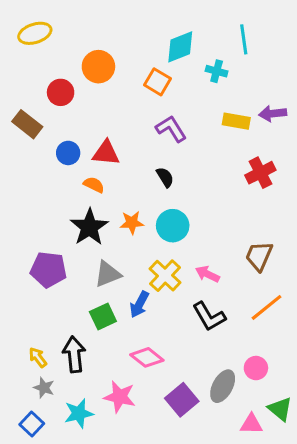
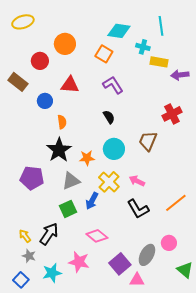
cyan diamond: (180, 47) -> (119, 31), turned 30
yellow rectangle: (236, 121) -> (159, 62), moved
red triangle: (106, 153) -> (70, 85), moved
orange semicircle: (94, 185) -> (62, 122), turned 56
orange star: (132, 223) -> (87, 158), moved
brown trapezoid: (259, 256) -> (148, 141), moved
black arrow: (74, 354) -> (49, 234), turned 40
pink triangle: (251, 424) -> (137, 280), moved

